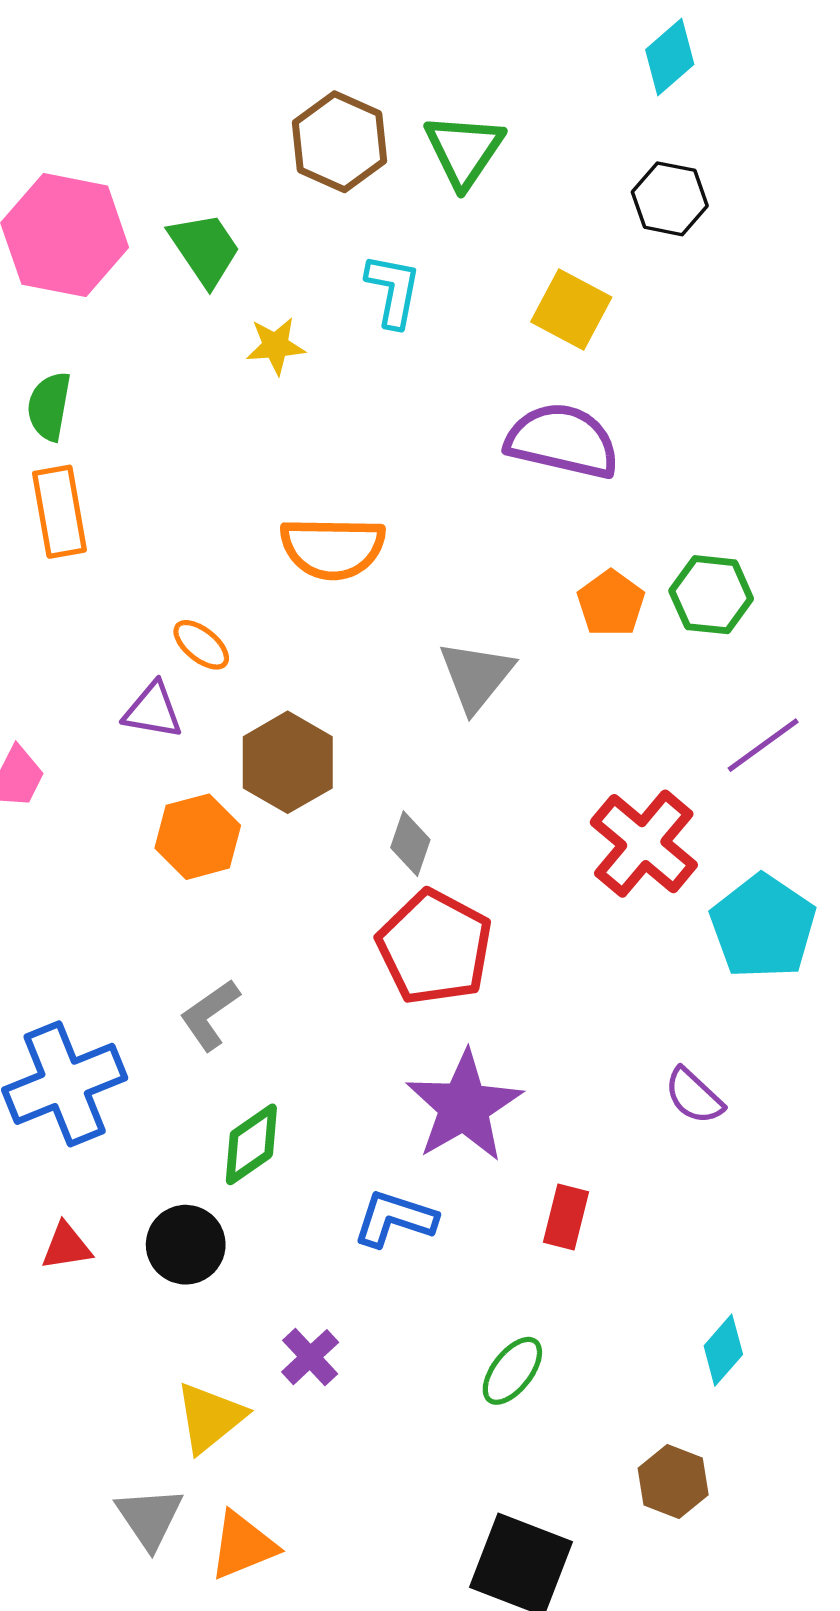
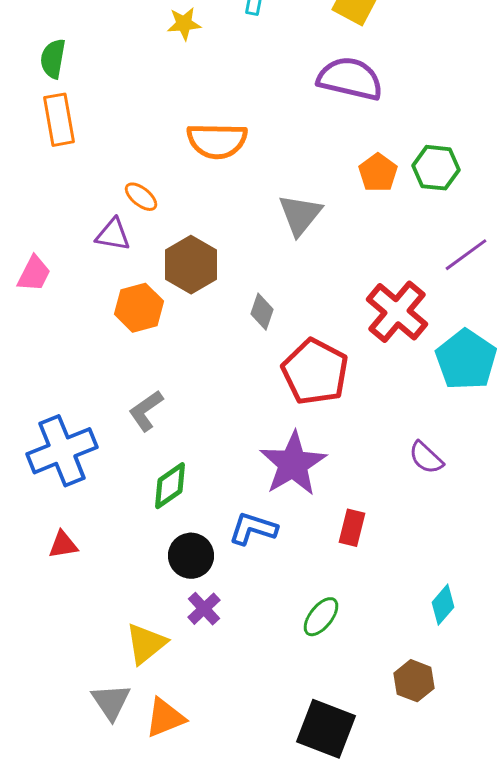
red pentagon: (435, 947) -> (315, 372), moved
black circle: (186, 1245) -> (191, 556), moved

